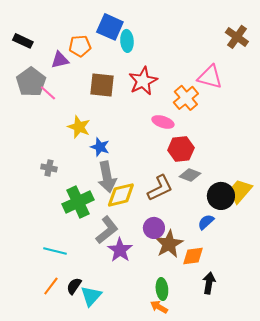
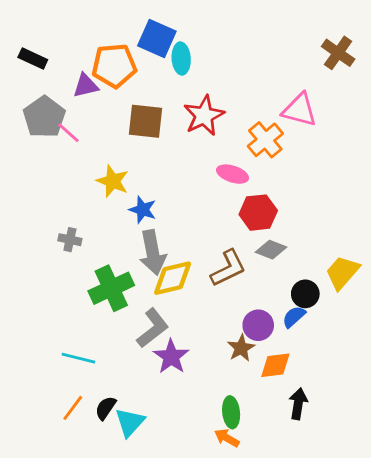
orange pentagon: (80, 46) -> (114, 66), size x1.4
black circle: (221, 196) -> (305, 294), moved, size x0.7
purple circle: (154, 228) -> (258, 325), moved
brown star: (169, 244) -> (241, 348), size x0.7

